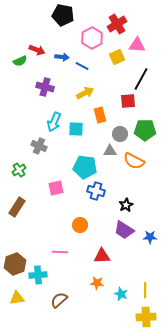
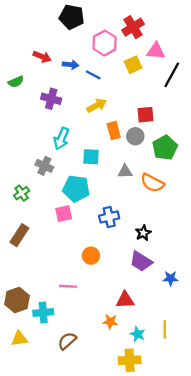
green semicircle: (20, 61) -> (16, 82), moved
black line: (141, 79) -> (172, 75), moved
cyan square: (76, 129) -> (91, 157), moved
green pentagon: (145, 130) -> (165, 148), turned -30
gray circle: (120, 134) -> (135, 136), moved
cyan pentagon: (85, 167) -> (76, 189), moved
blue cross: (96, 191) -> (109, 217), turned -30
blue star: (150, 237) -> (171, 278), moved
red triangle: (102, 256) -> (125, 300), moved
yellow cross: (146, 317) -> (130, 360), moved

